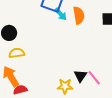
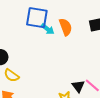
yellow semicircle: (17, 53) -> (11, 75), turned -126

